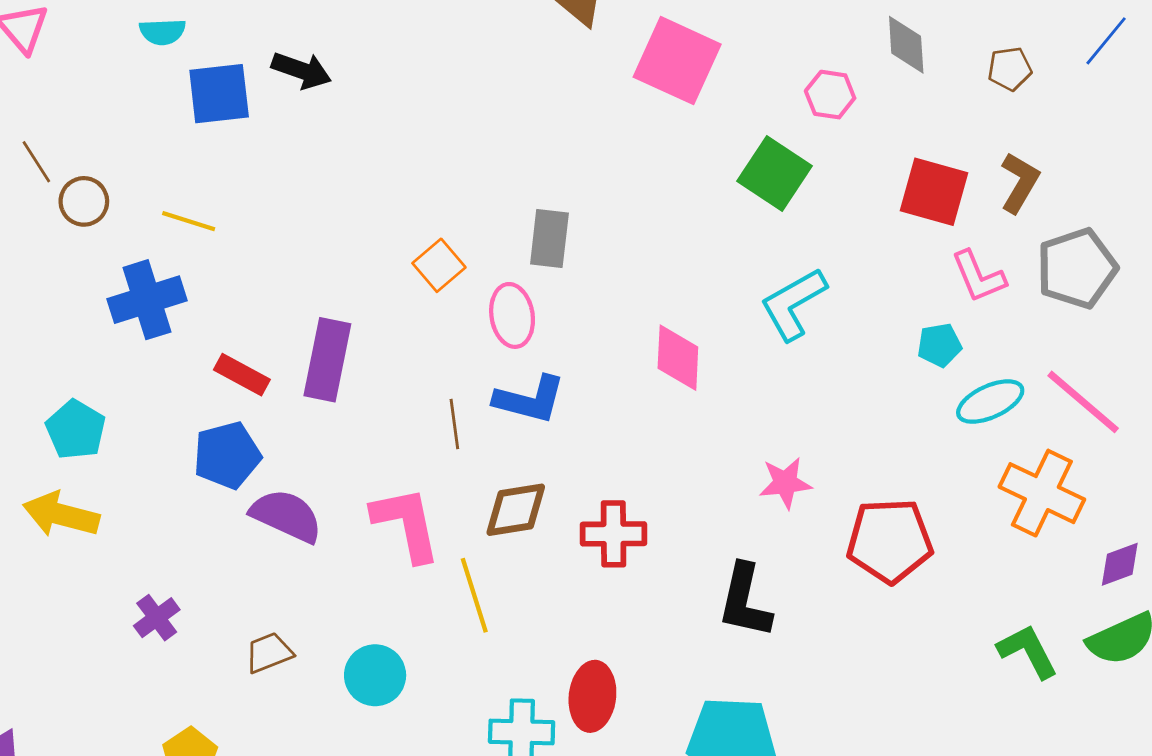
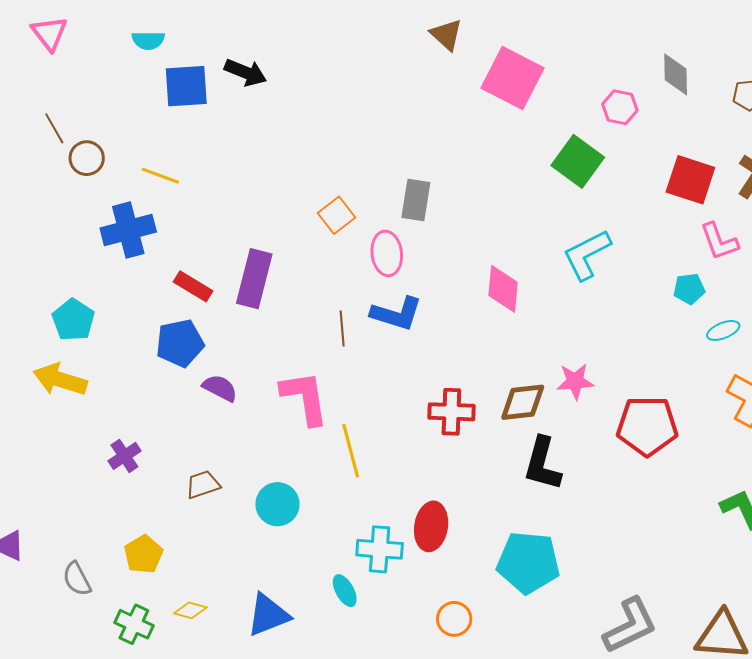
cyan ellipse: (990, 402) -> (723, 330), size x0.7
brown diamond: (516, 510) -> (523, 402), moved
purple semicircle: (286, 516) -> (220, 388), size x0.7

